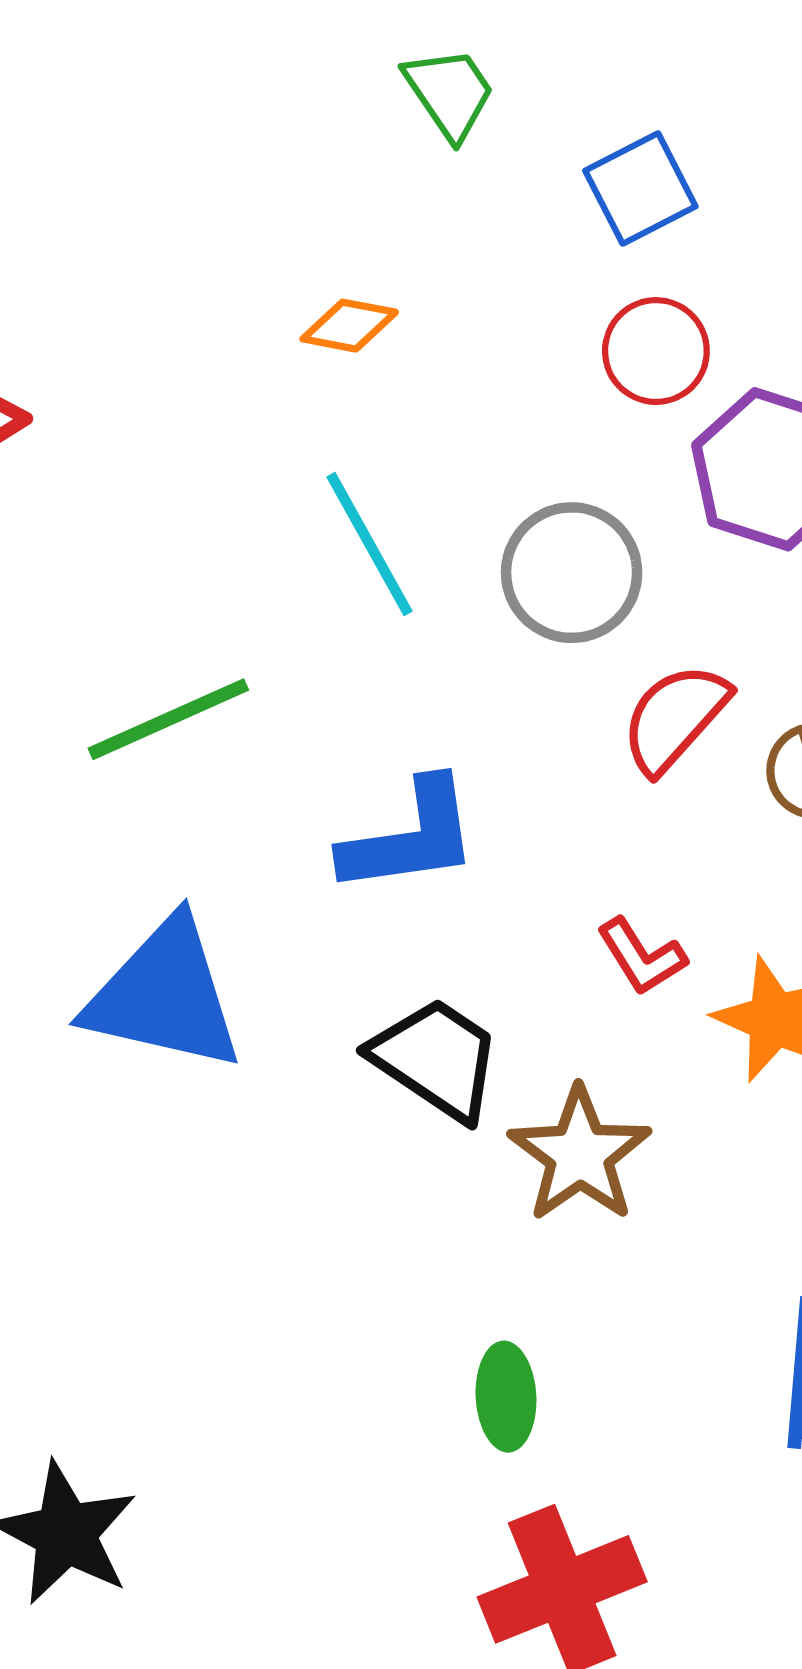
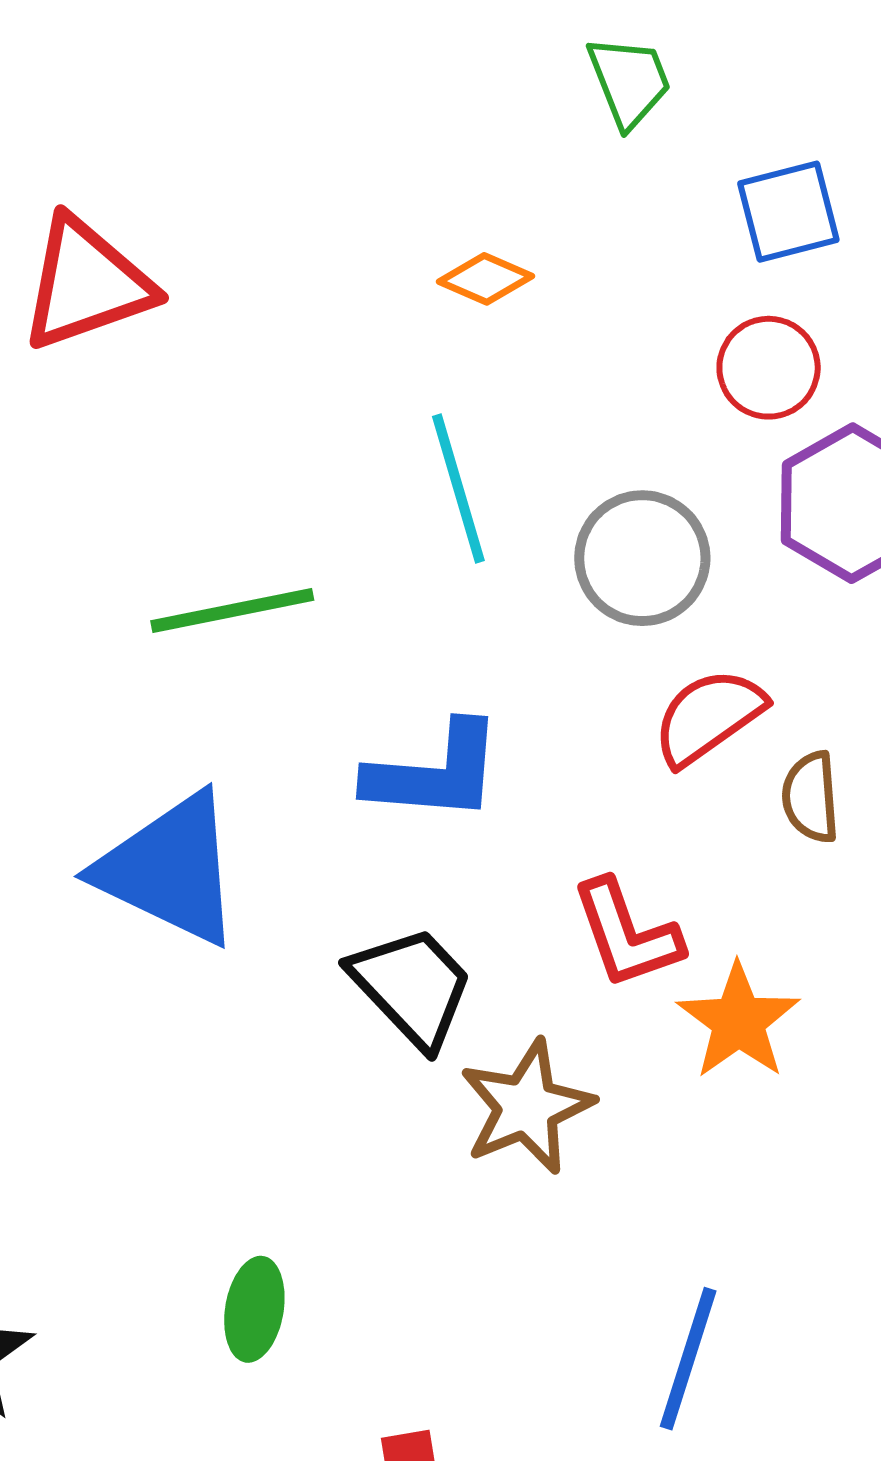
red L-shape: (642, 957) -> (627, 934), size x1.4
green ellipse: (506, 1397) -> (254, 1309), moved

